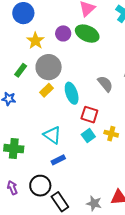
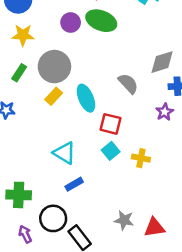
yellow star: (35, 41) -> (23, 35), moved, turned -30
yellow cross: (111, 134) -> (141, 158), moved
green cross: (14, 149) -> (19, 195), moved
purple arrow: (12, 188) -> (25, 234), moved
gray star: (94, 203) -> (124, 220), moved

